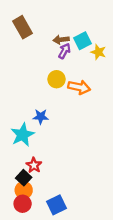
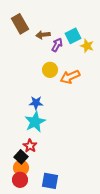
brown arrow: (61, 40) -> (43, 35), moved
orange arrow: (79, 87) -> (70, 77), turned 144
cyan star: (23, 135) -> (35, 122), moved
blue square: (56, 205) -> (50, 181), turned 36

